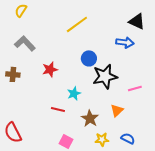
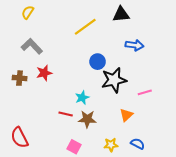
black triangle: (137, 21) -> (121, 14), moved, turned -30
red star: (50, 69) -> (44, 73), moved
brown star: (90, 118) -> (87, 119), moved, turned -30

